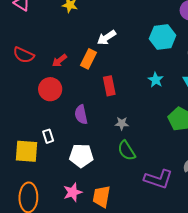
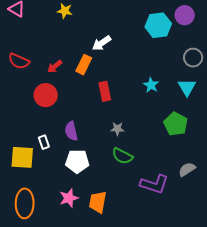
cyan hexagon: (163, 37) -> (158, 25), moved
purple semicircle: (81, 115) -> (71, 131), moved
green semicircle: (127, 151) -> (122, 156), turned -30

